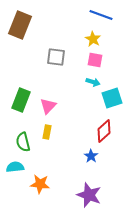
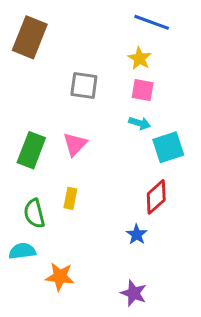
pink triangle: (48, 106) -> (75, 144), moved
purple star: (89, 195) -> (134, 293), size x0.7

